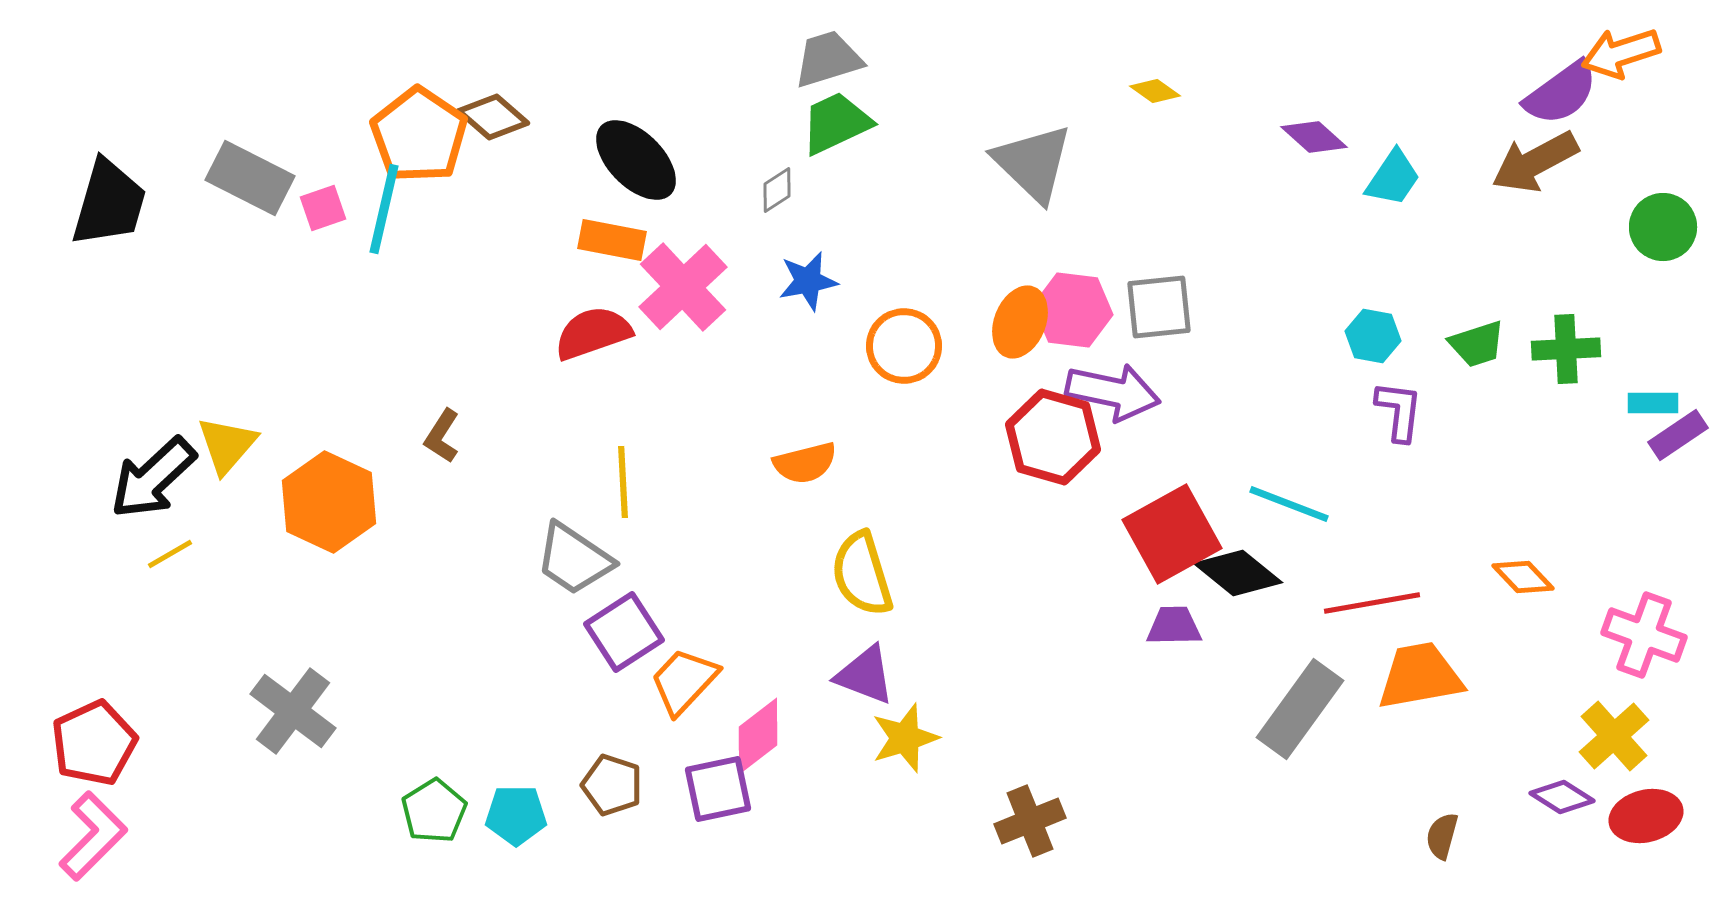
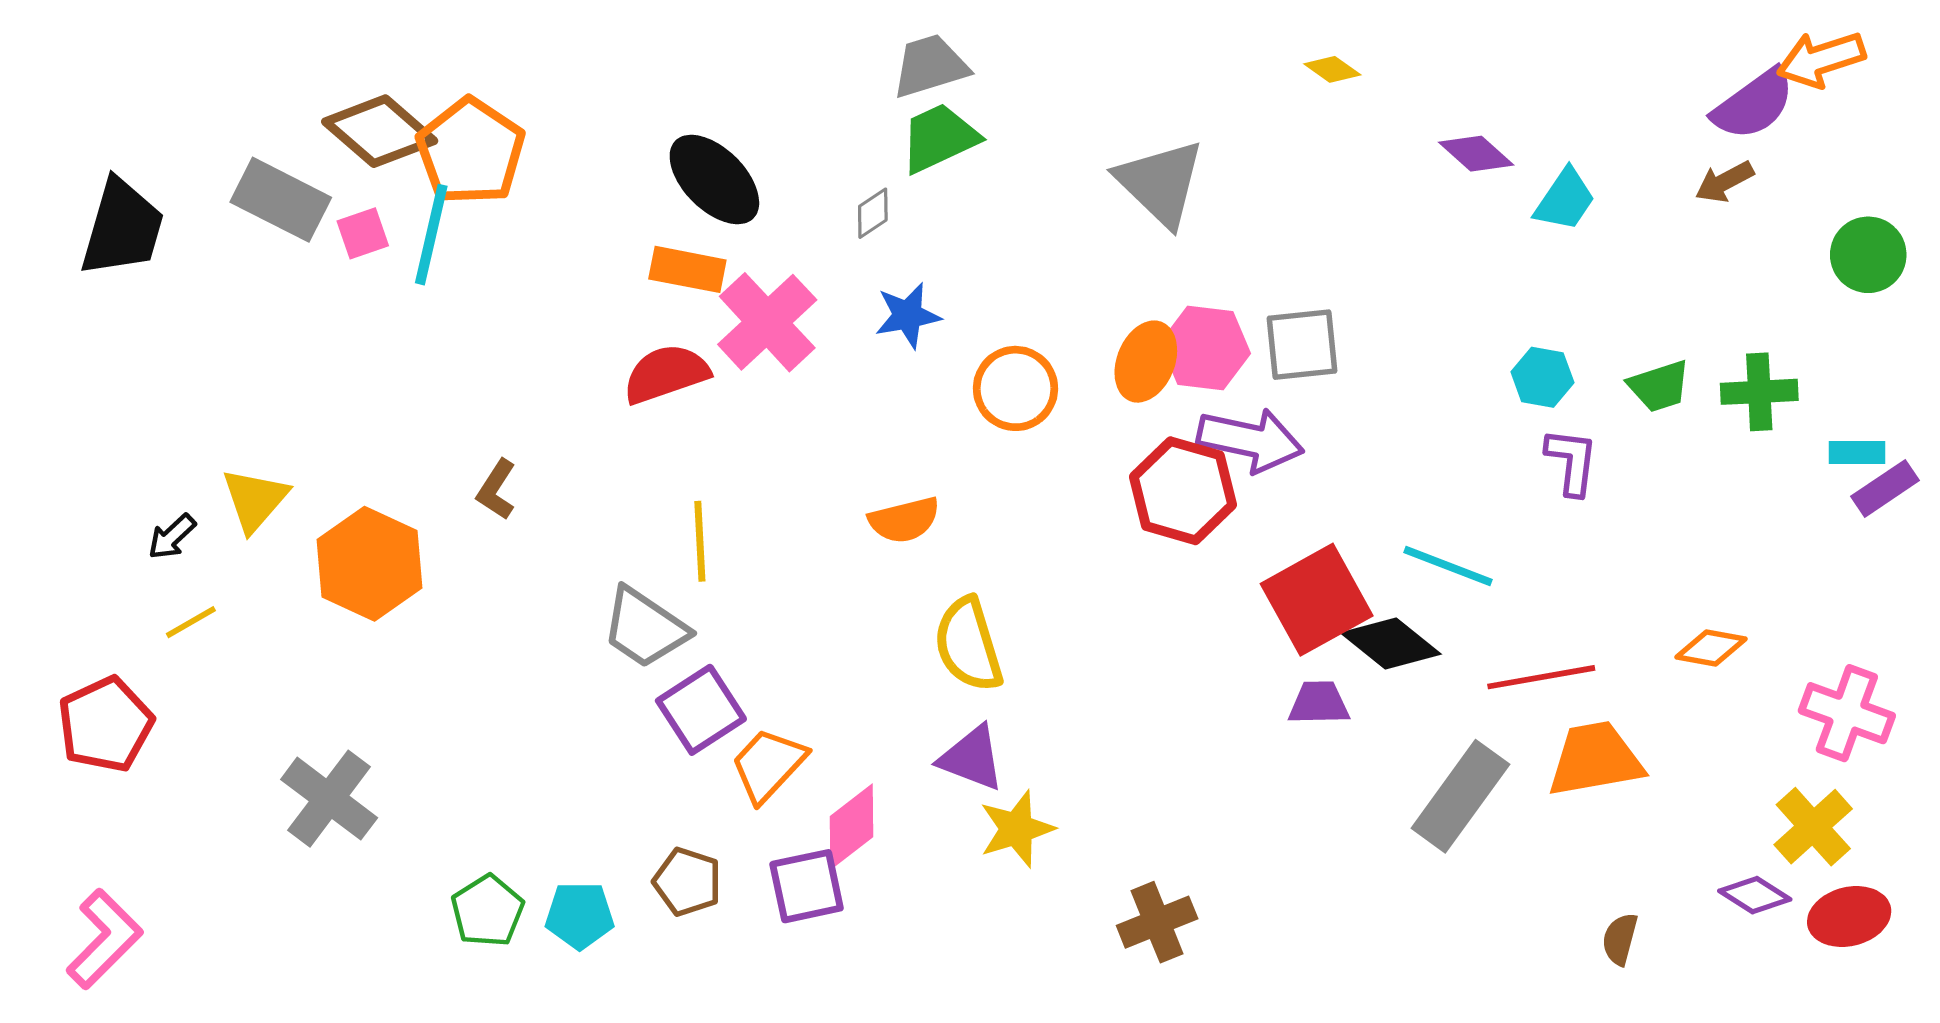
yellow diamond: (1155, 91) -> (1332, 69), moved
brown diamond: (493, 117) -> (380, 131), moved, size x1.4
brown arrow: (1535, 162) -> (1724, 182), size x0.6
black arrow: (153, 478) -> (172, 537), size x0.5
orange diamond: (1523, 577) -> (1711, 648), turned -36
red pentagon: (94, 743) -> (105, 724), moved

